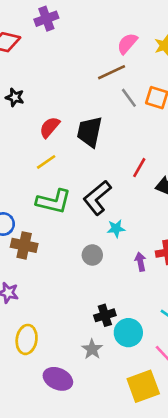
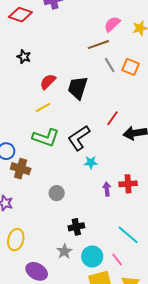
gray circle: (92, 255) -> (57, 193), moved
cyan circle: (128, 333) -> (92, 256), moved

